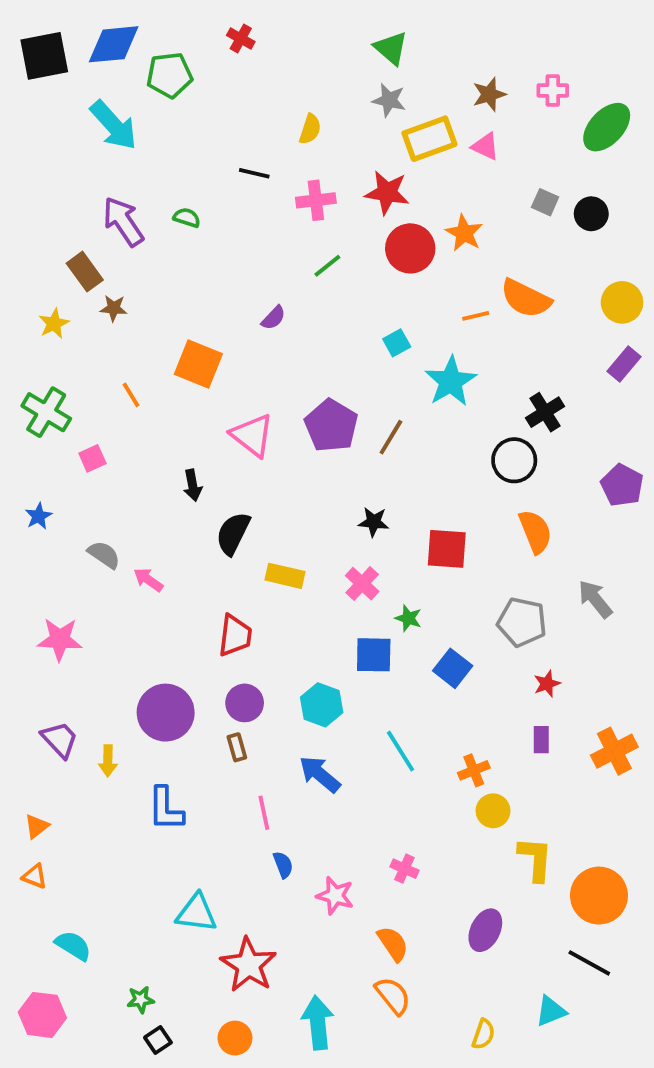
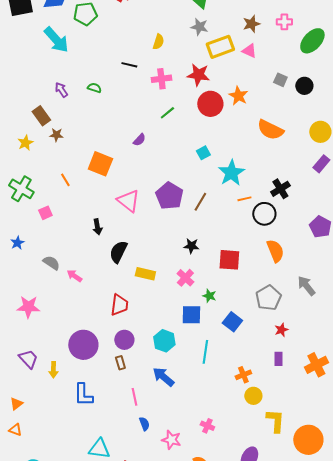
purple arrow: (123, 221) -> (61, 90), size x0.6
orange line: (476, 316) -> (244, 199), moved
gray pentagon: (522, 622) -> (268, 298), turned 30
cyan line: (401, 751) -> (205, 352), moved, turned 40

